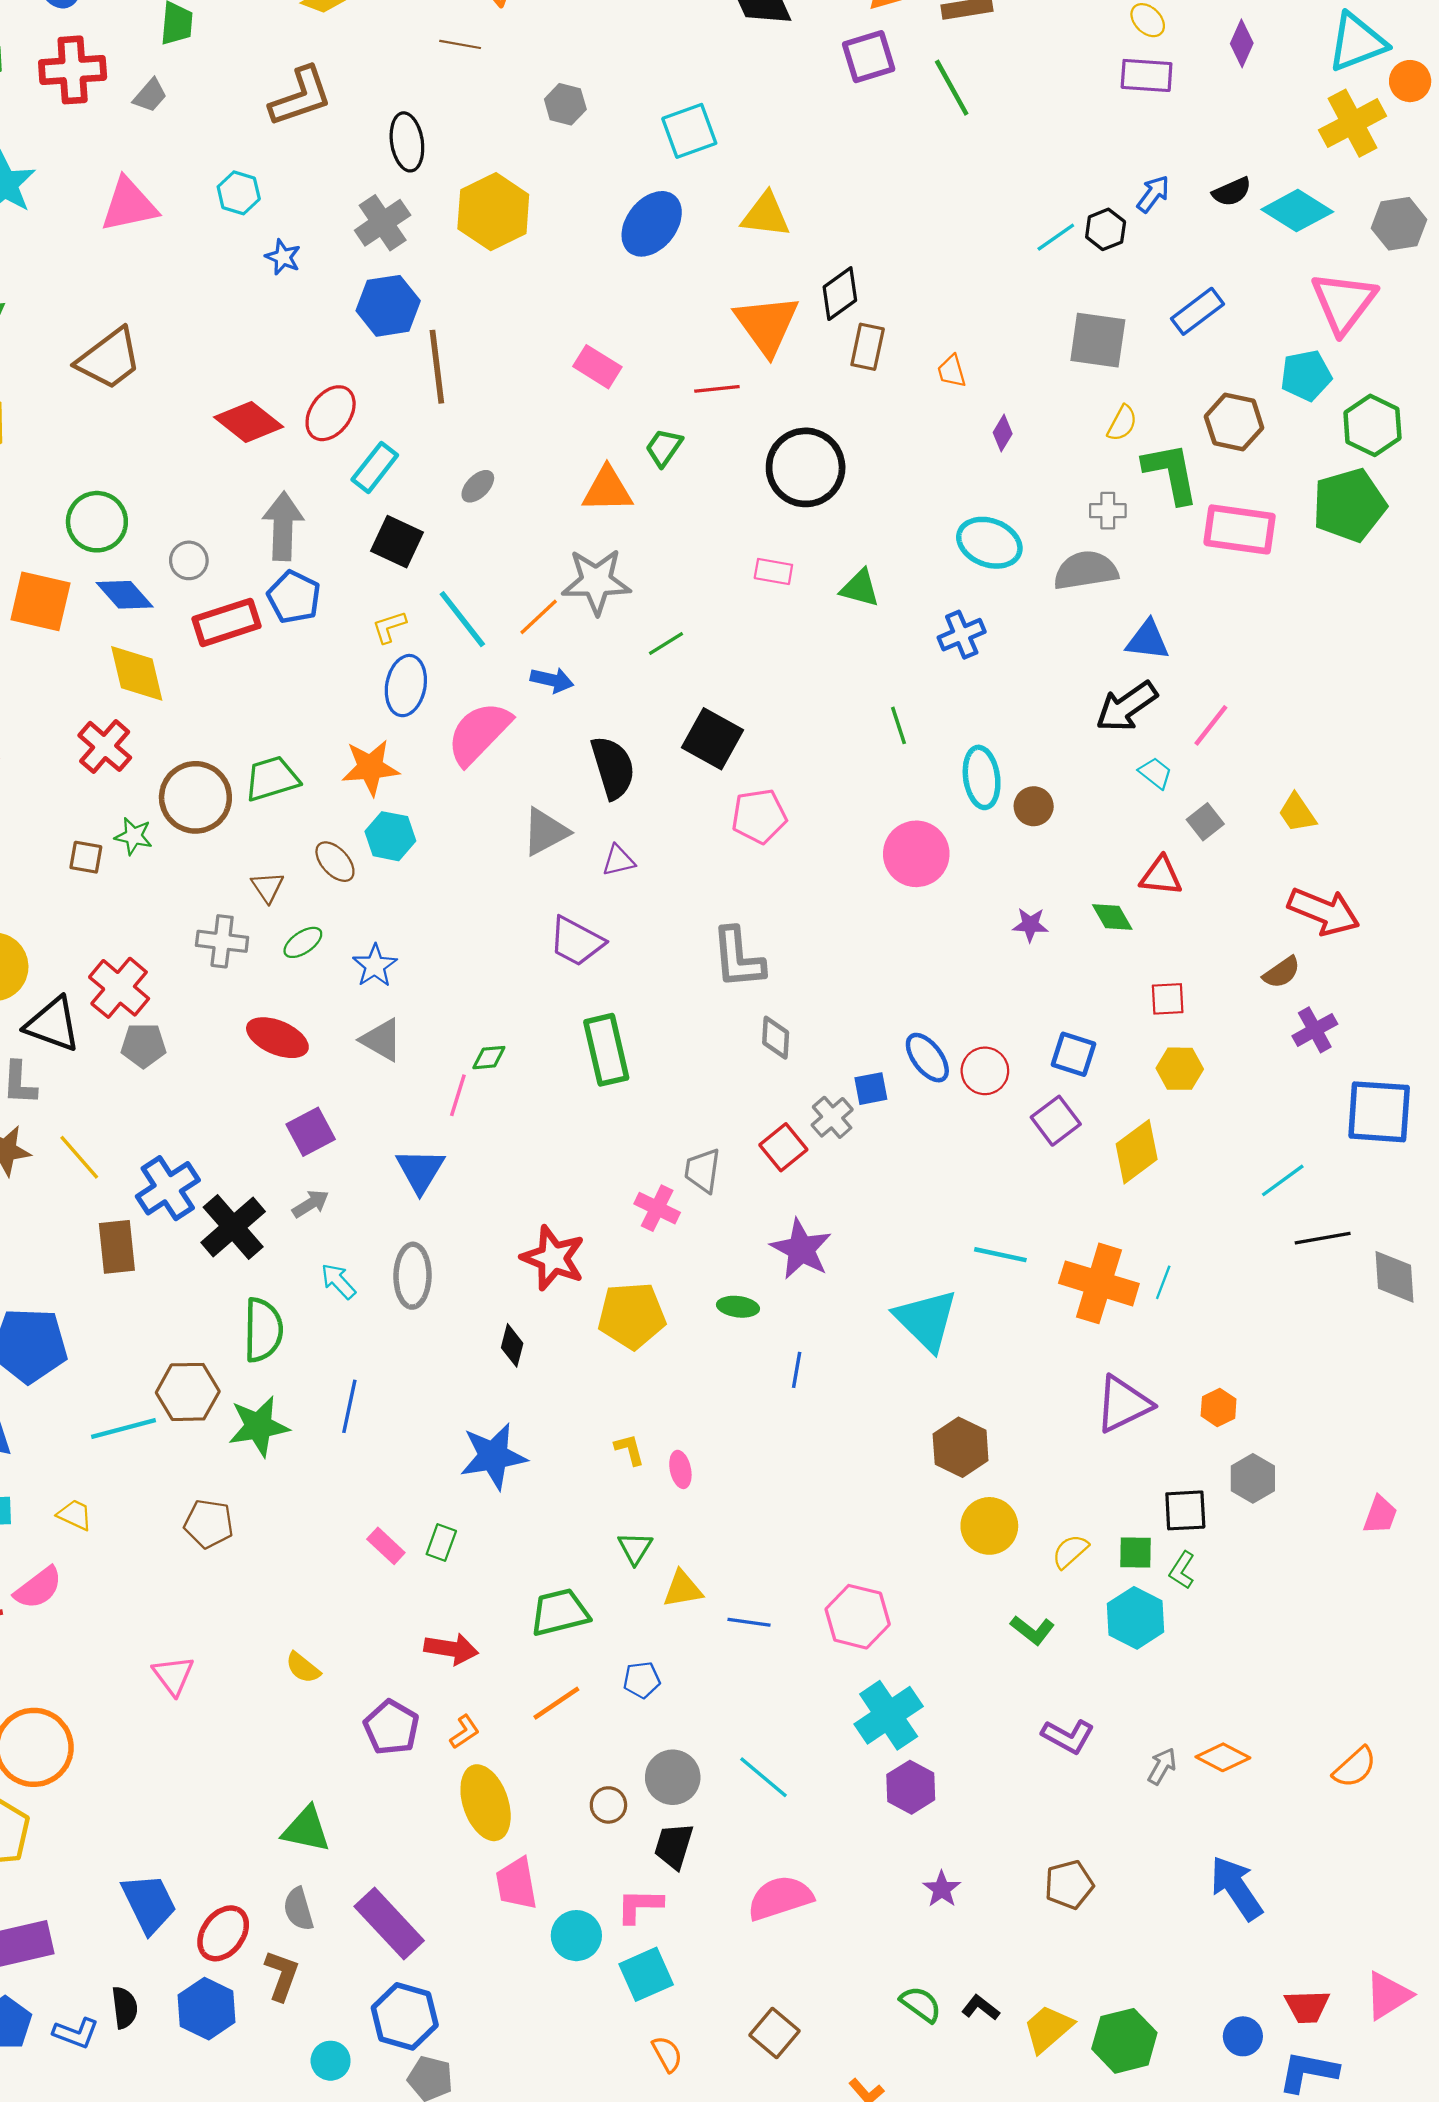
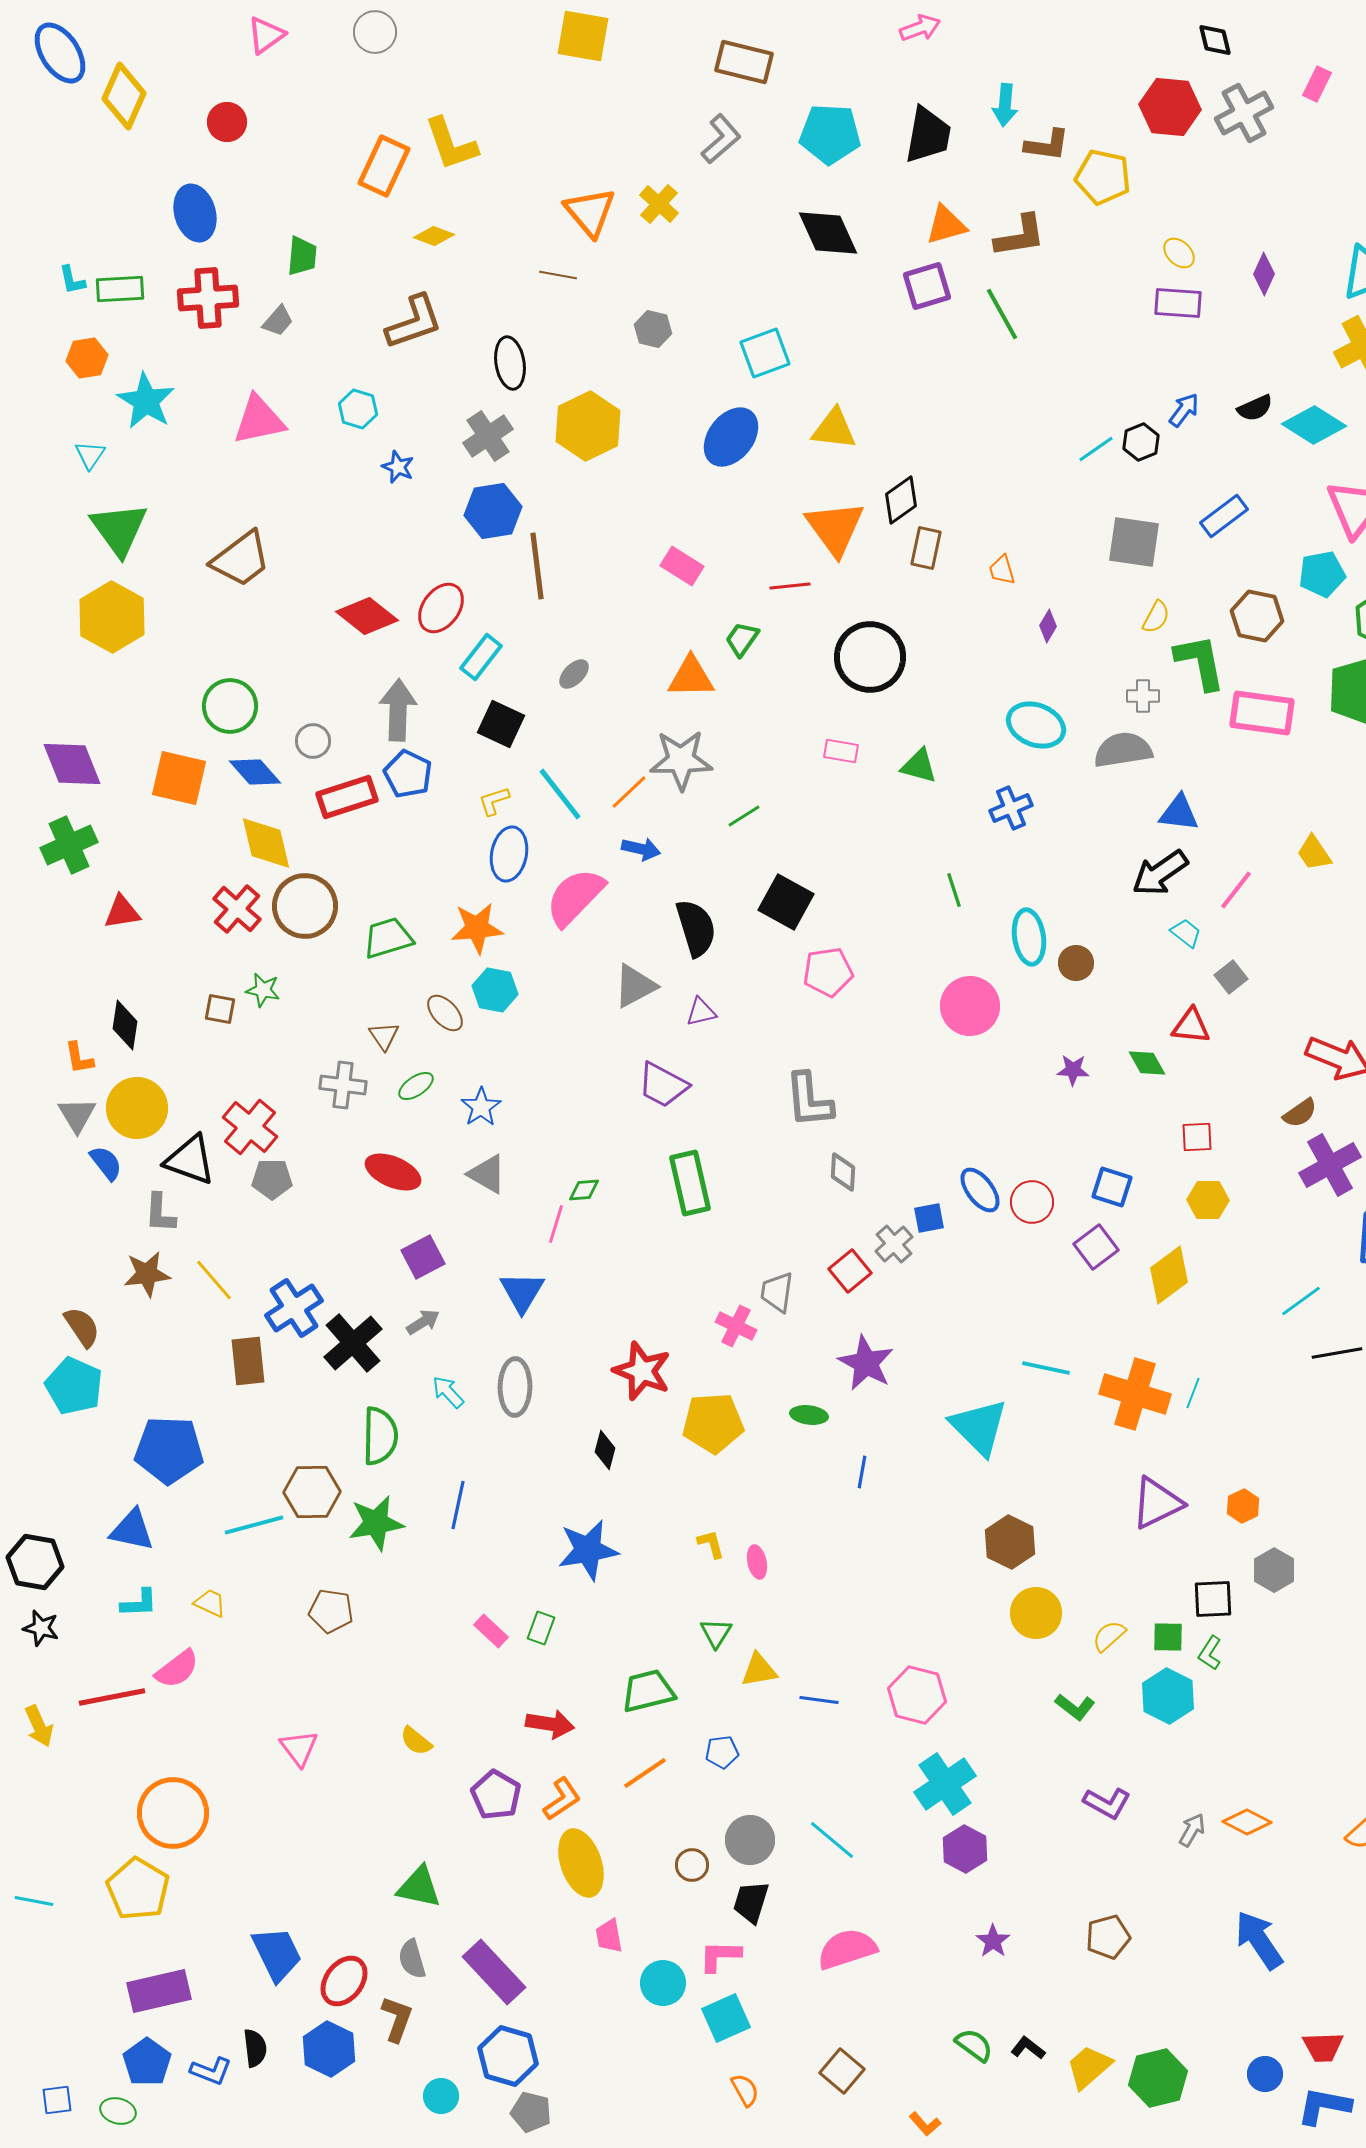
brown circle: (195, 797) -> (305, 906), moved
yellow trapezoid: (1297, 813) -> (1314, 853), moved
purple cross: (1315, 1030) -> (1330, 1165), size x1.5
orange L-shape: (465, 1732) -> (562, 1799), size x1.4
pink trapezoid: (517, 1884) -> (609, 1936), size x0.7

